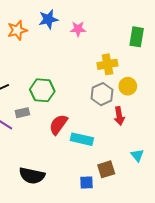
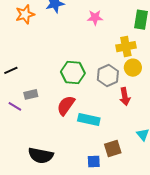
pink star: (78, 29) -> (95, 18), moved
yellow cross: (107, 64) -> (126, 47), moved
green hexagon: (42, 90) -> (73, 72), moved

